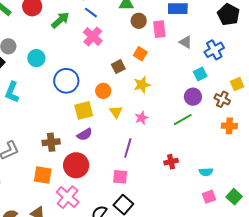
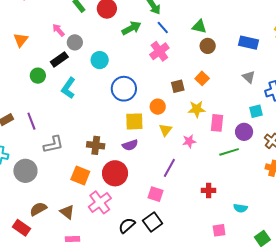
pink rectangle: (159, 29) -> (217, 123), moved
pink square: (209, 197) -> (219, 230), moved

